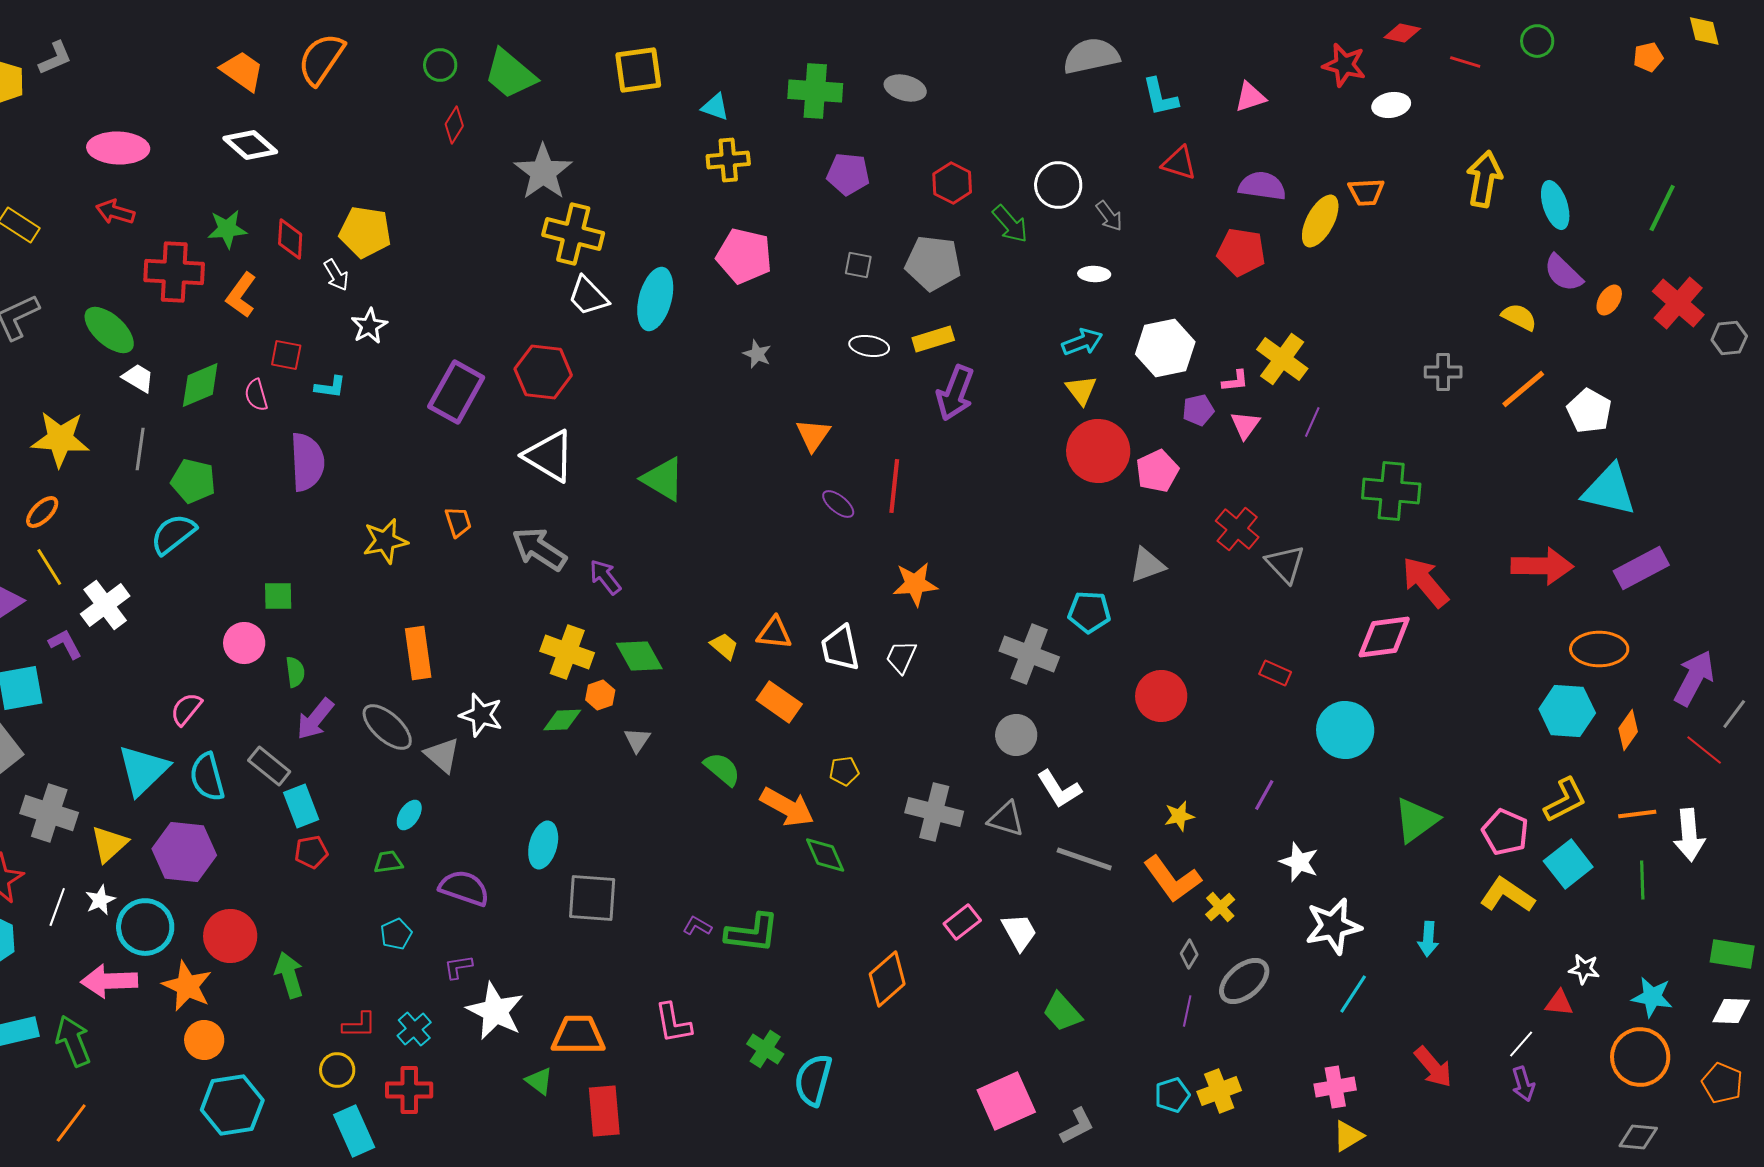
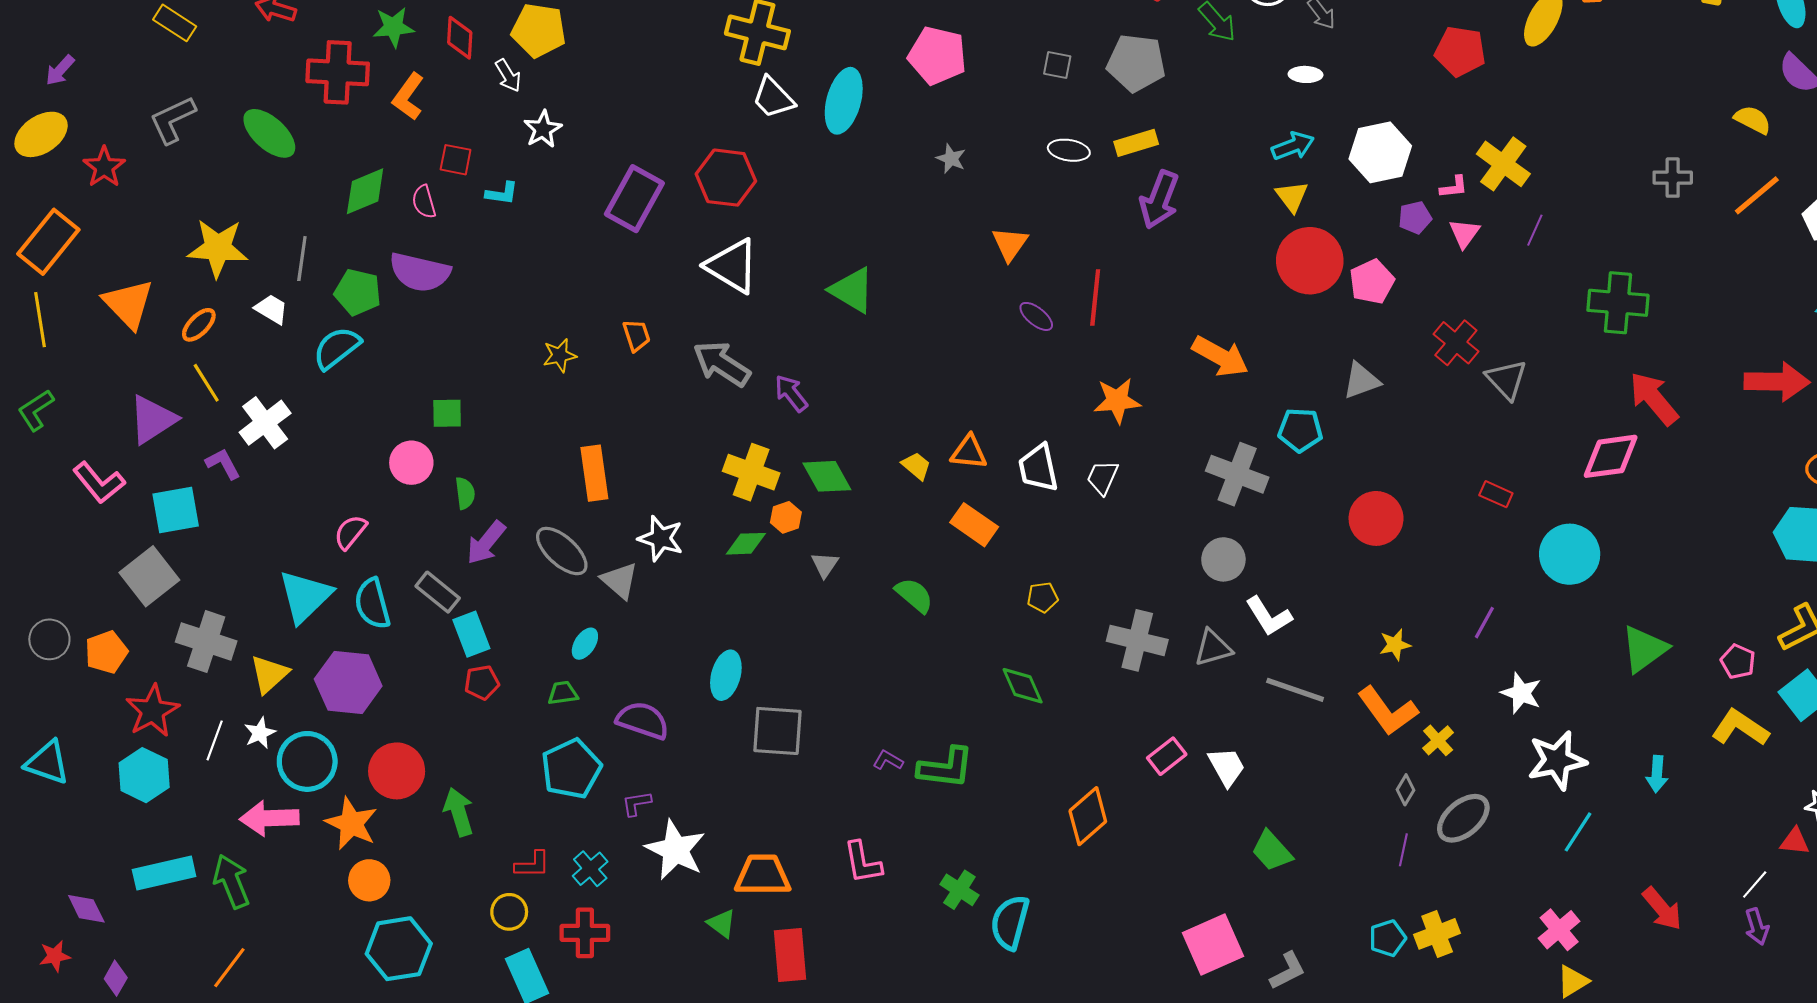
white trapezoid: (138, 378) -> (271, 309), moved
purple semicircle: (307, 462) -> (420, 272), moved, turned 106
yellow star: (385, 541) -> (560, 355), size x0.7
orange arrow: (787, 807) -> (1220, 356), moved
gray triangle: (1006, 819) -> (1213, 648), turned -33
pink pentagon: (1505, 832) -> (1738, 661), size x0.7
cyan pentagon: (396, 934) -> (571, 769), size x1.8
pink cross: (1335, 1087) -> (1559, 930), turned -30

